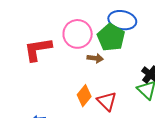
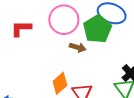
red L-shape: (38, 49) -> (21, 28), size x0.7

